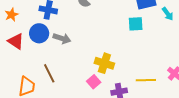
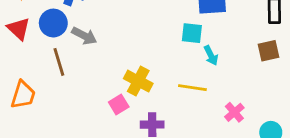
cyan arrow: (168, 14) -> (211, 55), moved
brown line: (49, 73) -> (59, 62), moved
yellow line: (146, 80) -> (192, 88), moved

